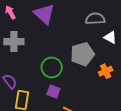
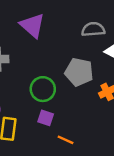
gray pentagon: (82, 54) -> (79, 72), turned 30

